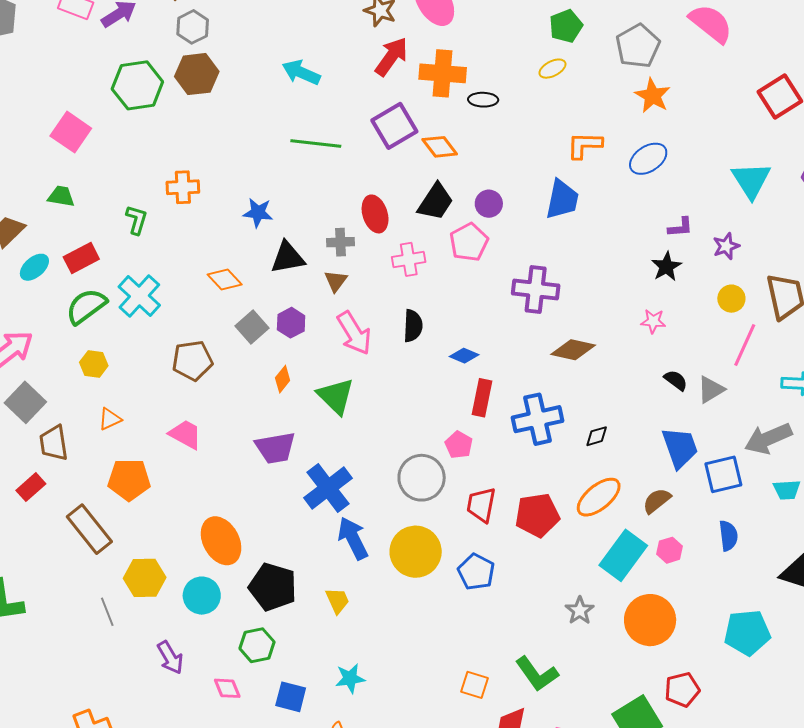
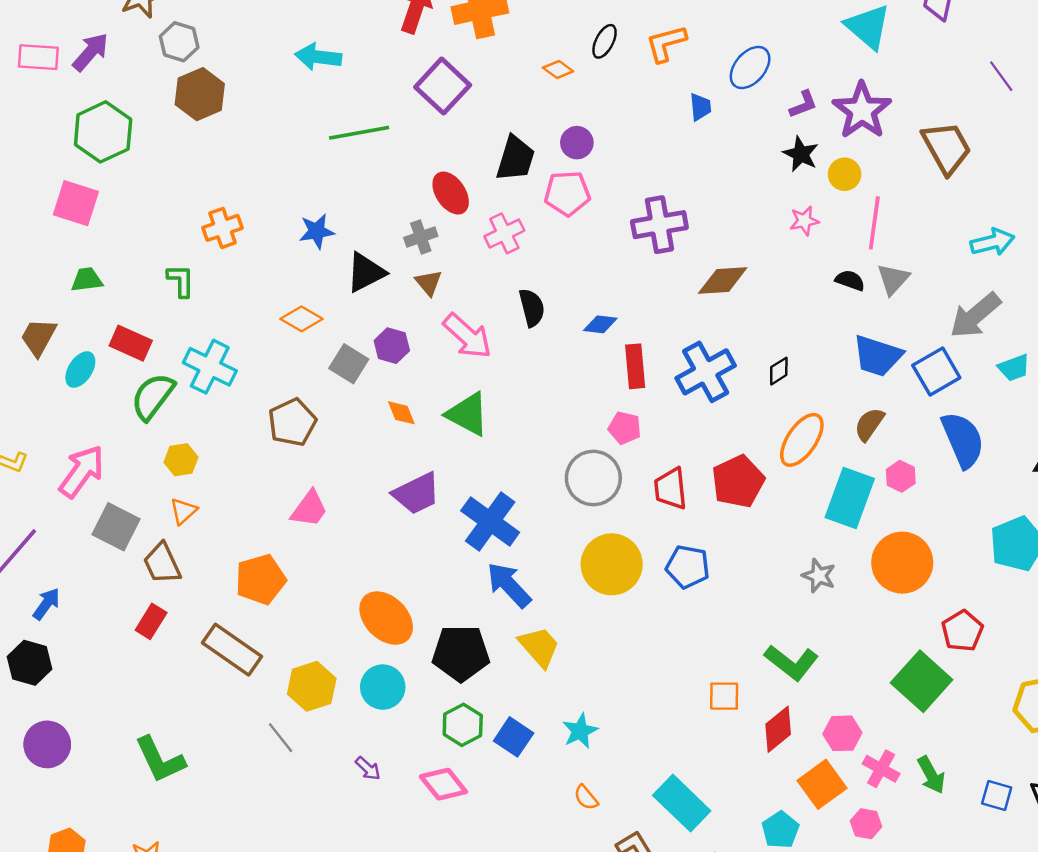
green hexagon: (137, 85) -> (103, 132), moved
black ellipse: (483, 100) -> (605, 41), moved, turned -48
orange diamond: (440, 147) -> (558, 70), moved, size x0.7
blue ellipse: (648, 159) -> (750, 68), moved
blue trapezoid: (562, 199) -> (700, 107), moved, size x0.6
pink pentagon: (469, 242) -> (567, 193), turned -30
purple star: (726, 246) -> (862, 110), size x1.8
red rectangle: (81, 258) -> (131, 343), turned 68
yellow circle: (731, 299) -> (845, 174), moved
pink line: (745, 345) -> (874, 223), moved
orange diamond: (283, 379) -> (401, 413), turned -44
orange triangle: (110, 419) -> (183, 511), moved
pink trapezoid: (185, 434) -> (309, 509), turned 114
blue trapezoid: (680, 448) -> (878, 356), turned 144
blue semicircle: (728, 536) -> (963, 440), size x1.6
blue arrow: (353, 538) -> (509, 585), moved
yellow trapezoid: (337, 601) -> (539, 647), size x1.4
purple arrow: (170, 658) -> (368, 768), size x0.7
pink diamond: (227, 688) -> (443, 784), size x1.4
blue square: (291, 697) -> (514, 737), moved, turned 36

